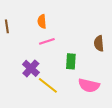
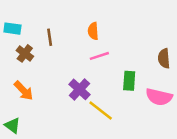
pink semicircle: (89, 85) -> (159, 97), moved

